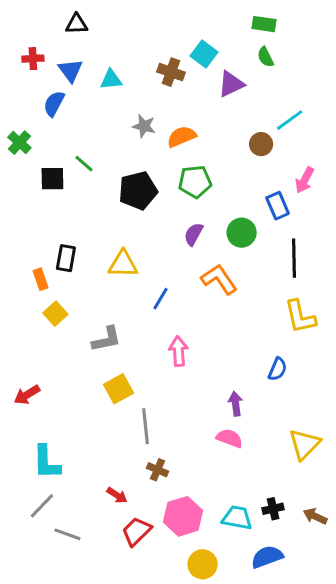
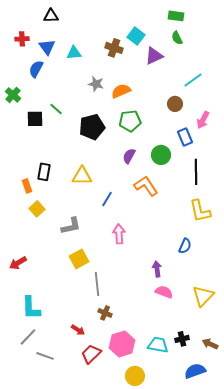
brown circle: (261, 144) -> (175, 104), moved
pink semicircle: (230, 438) -> (164, 292), moved
blue semicircle: (267, 557) -> (195, 371), moved

